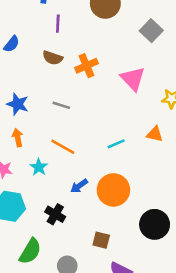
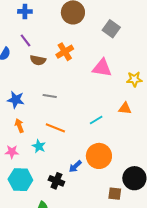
purple line: (58, 24) -> (26, 40), moved, turned -32
orange cross: (87, 66) -> (65, 52), moved
pink triangle: (133, 79) -> (102, 68), turned -30
blue arrow: (79, 186) -> (75, 166), moved
brown square: (101, 240) -> (115, 194), moved

